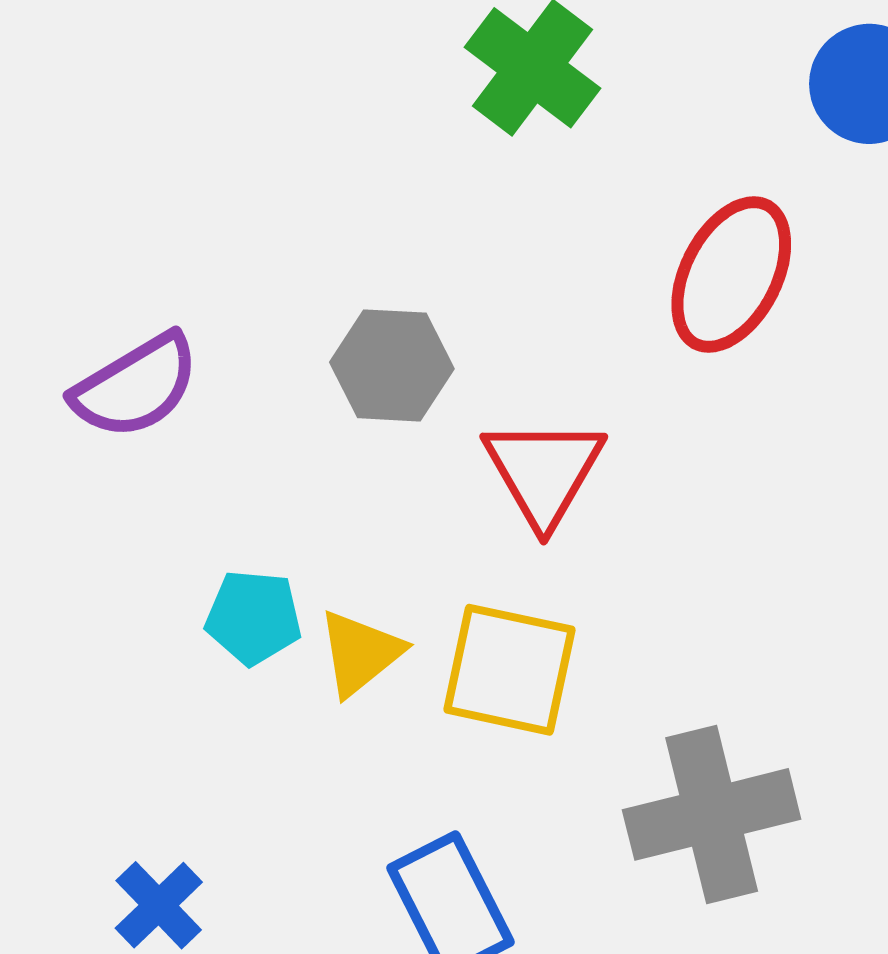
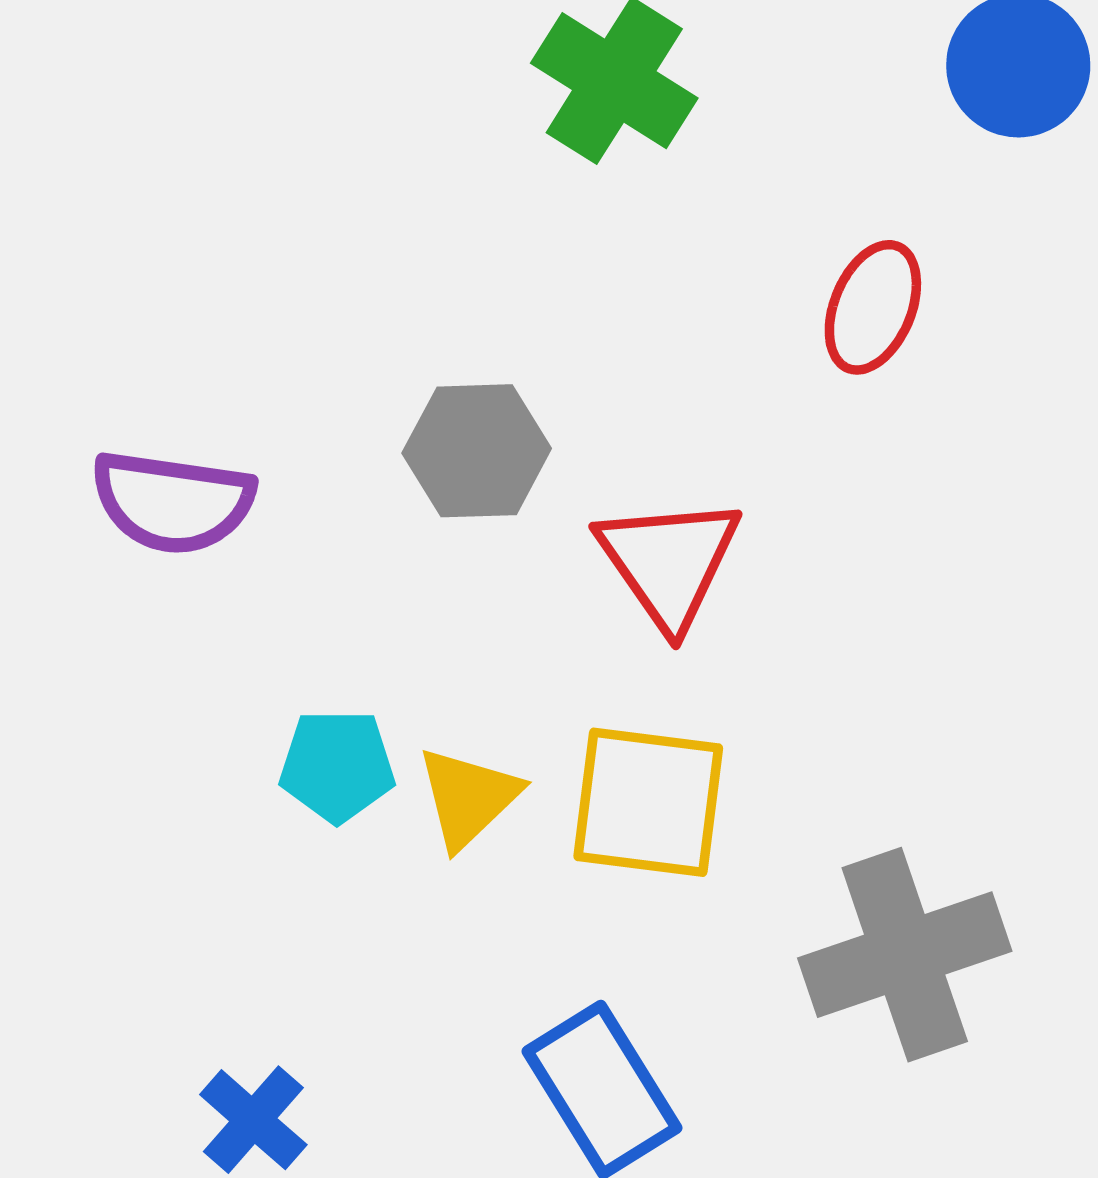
red ellipse: (731, 274) -> (873, 307), size x0.7
purple semicircle: (136, 386) -> (173, 502), turned 44

